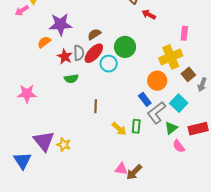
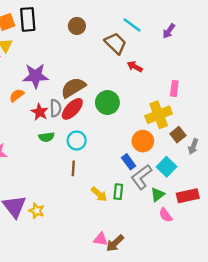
brown semicircle: (94, 34) -> (73, 88), size x1.6
cyan circle: (109, 64) -> (77, 141), moved

